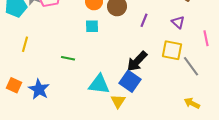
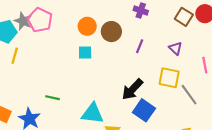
yellow line: (25, 44) -> (15, 56), moved
green line: (68, 58) -> (53, 98), moved
blue square: (130, 81) -> (144, 110), moved

